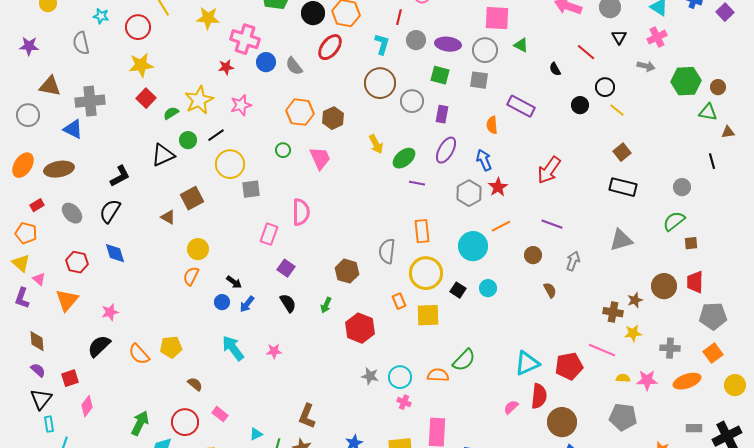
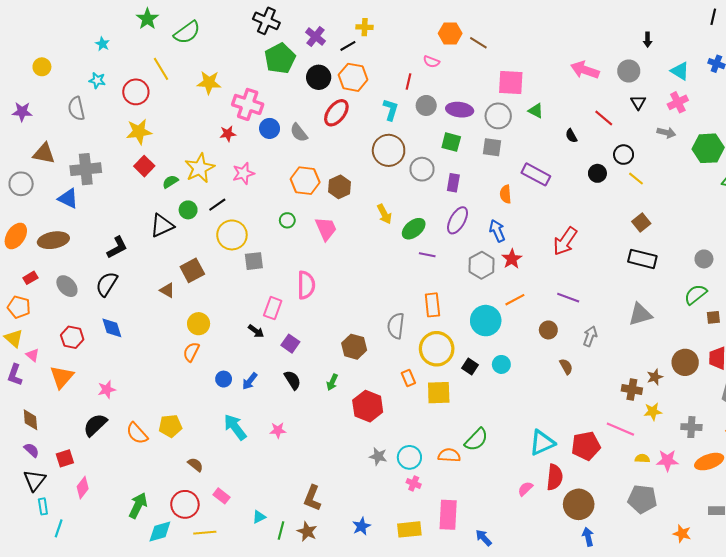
black arrow: (234, 282) -> (256, 331), moved

